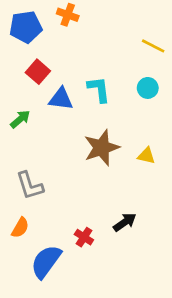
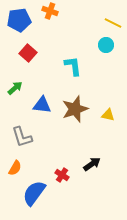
yellow line: (153, 46) -> (113, 23), moved
cyan circle: (148, 88) -> (106, 45), moved
blue triangle: (61, 99) -> (42, 105), moved

